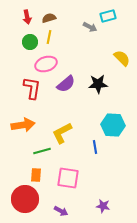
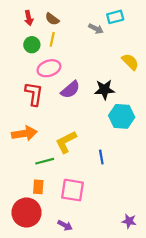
brown semicircle: (49, 18) -> (52, 19), turned -128
cyan hexagon: (113, 125) -> (122, 116), moved
purple star: (103, 206) -> (129, 221), moved

